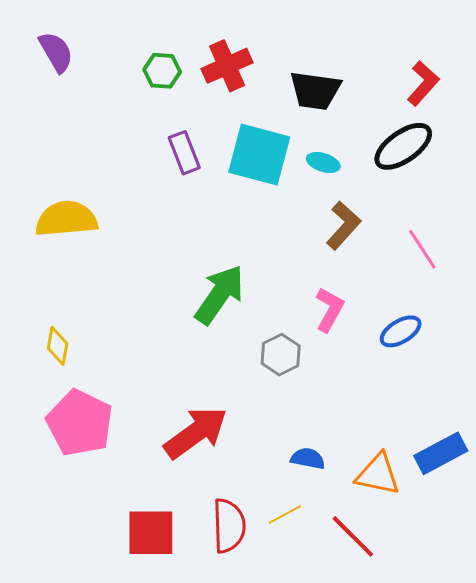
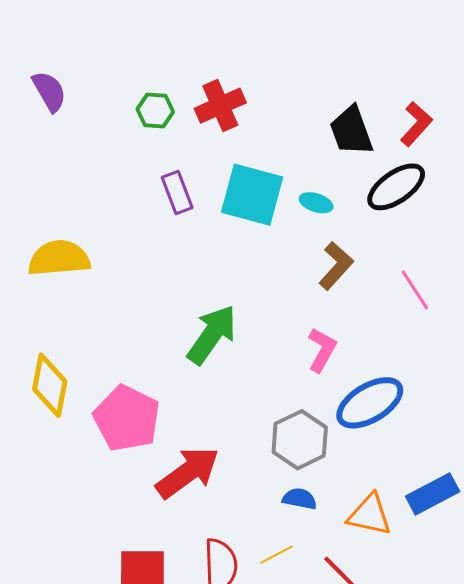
black trapezoid: (315, 91) -> (351, 131), moved, turned 62
blue ellipse: (401, 331) -> (370, 403), moved, size x1.6
yellow diamond: (58, 346) -> (50, 385), size x1.6
gray hexagon: (281, 355) -> (300, 440), moved, size x1.4
pink pentagon: (80, 423) -> (127, 418), moved

